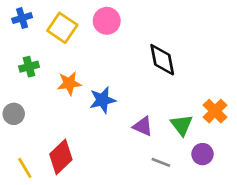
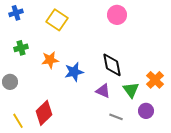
pink circle: (107, 21) -> (117, 15), moved
yellow square: (62, 28) -> (57, 20), moved
black diamond: (162, 60) -> (112, 65), moved

